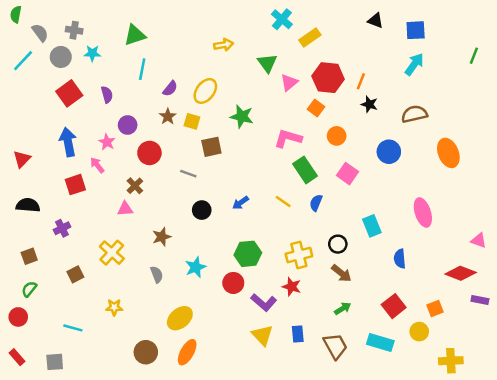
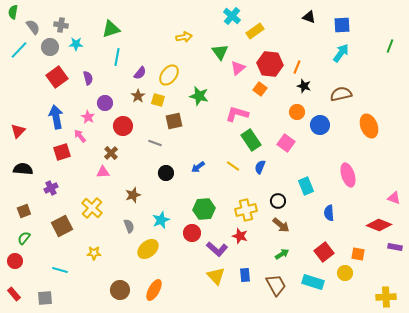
orange circle: (337, 136) -> (297, 112), moved
brown square: (75, 274) -> (62, 226), size x1.5
orange square: (435, 308) -> (358, 254), turned 32
yellow ellipse: (180, 318) -> (148, 249), moved
yellow cross: (451, 361) -> (386, 297), moved

